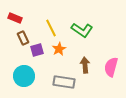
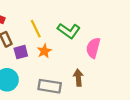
brown arrow: (85, 65) -> (78, 78), moved
pink semicircle: (111, 67) -> (93, 48), moved

